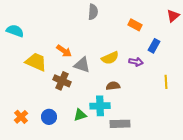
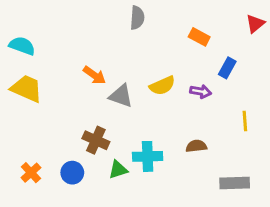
yellow trapezoid: (36, 62) -> (27, 89), moved
brown cross: (62, 81) -> (96, 140), moved
brown semicircle: (113, 86) -> (196, 146), moved
gray rectangle: (120, 124) -> (235, 183), moved

